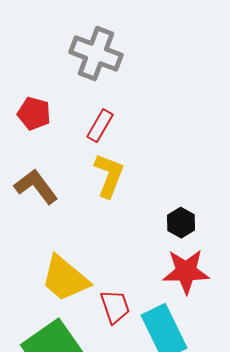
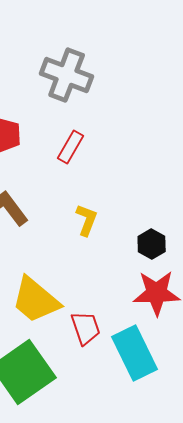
yellow L-shape: (109, 176) -> (87, 220), moved, size x0.7

